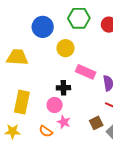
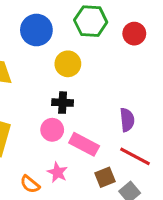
pink rectangle: (86, 72) -> (84, 144), moved
black cross: (63, 88) -> (63, 103), moved
pink circle: (55, 105) -> (52, 130), moved

